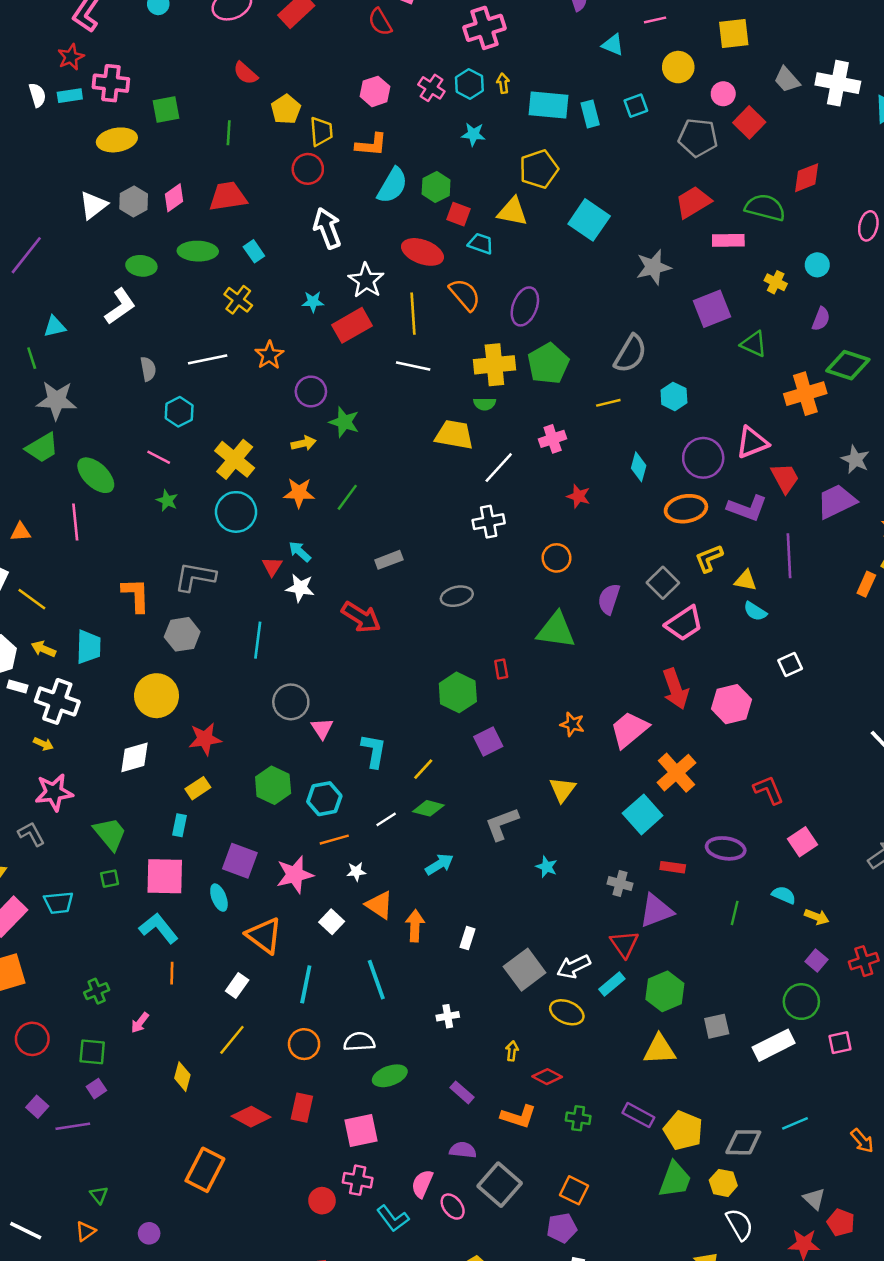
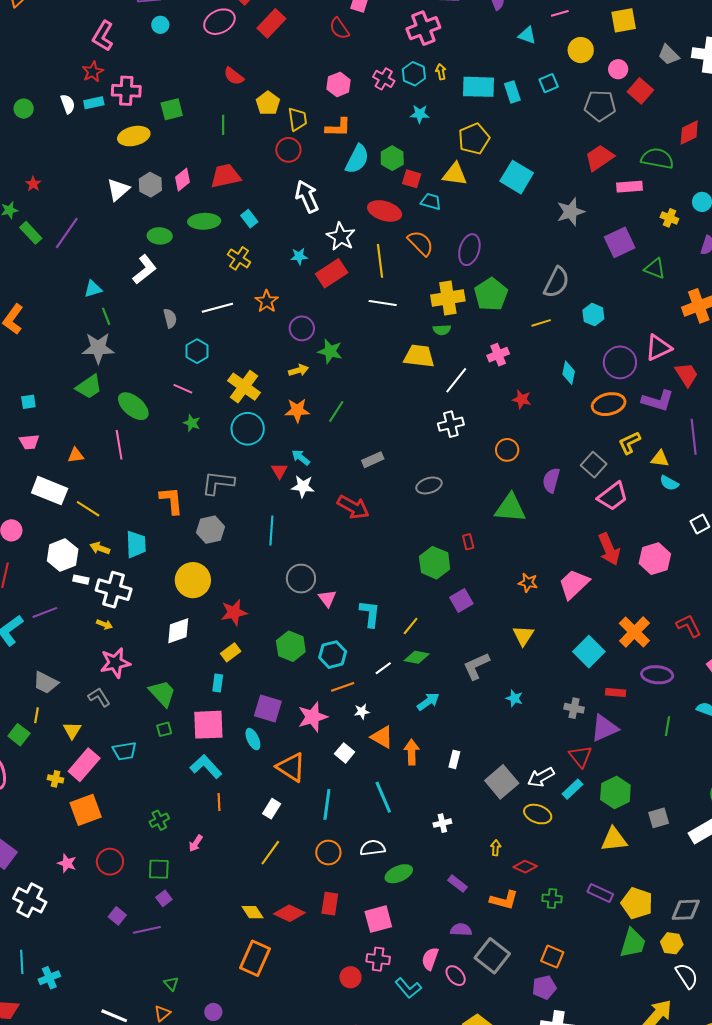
green line: (32, 358) -> (106, 316), moved
orange cross: (676, 773) -> (634, 632), moved
yellow diamond: (182, 1077) -> (252, 912), moved, turned -45

